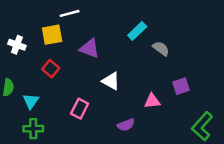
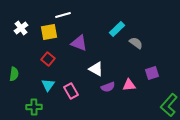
white cross: (17, 45) -> (21, 28), moved, turned 32
cyan triangle: (31, 101) -> (48, 85), moved
pink rectangle: (80, 109) -> (71, 91), turned -56
purple semicircle: (126, 125) -> (108, 87), moved

